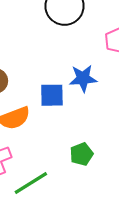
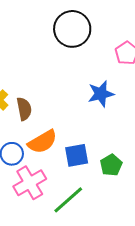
blue square: (52, 95) -> (77, 155), moved

